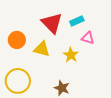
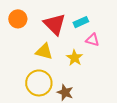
orange circle: (17, 40) -> (18, 19), moved
yellow circle: (18, 81) -> (39, 83), moved

